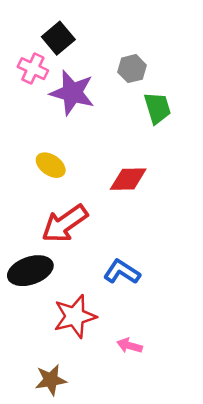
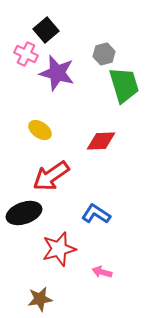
green trapezoid: (157, 108) -> (124, 85), size x1.4

